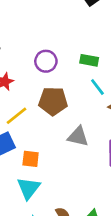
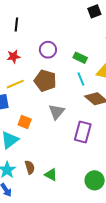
gray triangle: (78, 136) -> (57, 112), turned 42
orange square: (31, 159) -> (25, 122), moved

